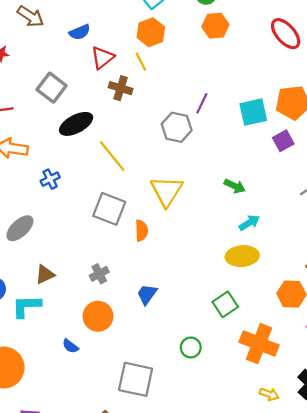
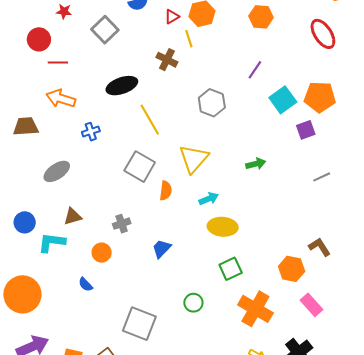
red triangle: (102, 58) -> (172, 17), moved, size x0.7
gray square: (52, 88) -> (105, 30), moved
purple line: (202, 103) -> (255, 70), moved
cyan square: (253, 112) -> (283, 100), turned -32
green arrow: (235, 186) -> (256, 164), turned -48
cyan arrow: (249, 223) -> (209, 199), moved
yellow ellipse: (242, 256) -> (223, 227), moved
orange circle: (98, 316) -> (102, 253), moved, size x0.7

